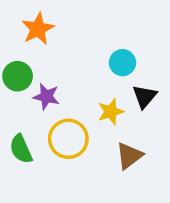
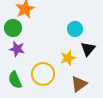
green circle: (18, 76) -> (13, 28), moved
purple star: (46, 96) -> (17, 49), moved

